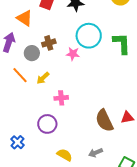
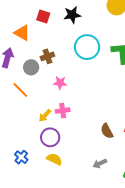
pink star: (73, 54) -> (60, 83), moved
yellow arrow: (43, 78) -> (45, 116), moved
brown semicircle: (104, 121) -> (107, 131), size x0.7
yellow semicircle: (65, 155) -> (54, 159), moved

